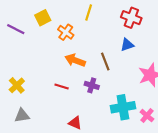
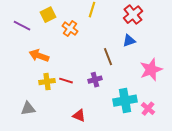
red cross: (131, 18) -> (133, 15), turned 30
orange arrow: (75, 60) -> (39, 56), moved
yellow cross: (17, 85) -> (47, 82), moved, turned 35
purple cross: (92, 85) -> (95, 80), turned -32

